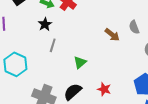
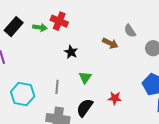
black star: (45, 24) -> (71, 52), moved
gray line: (53, 45) -> (57, 87), moved

